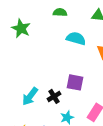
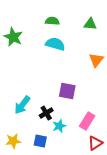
cyan semicircle: (76, 38) -> (55, 44), moved
black cross: (54, 96) -> (46, 113), moved

